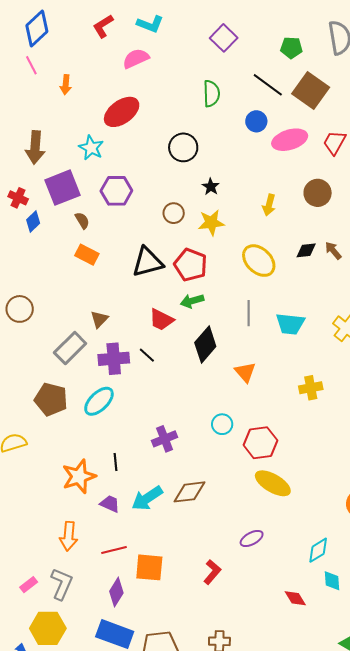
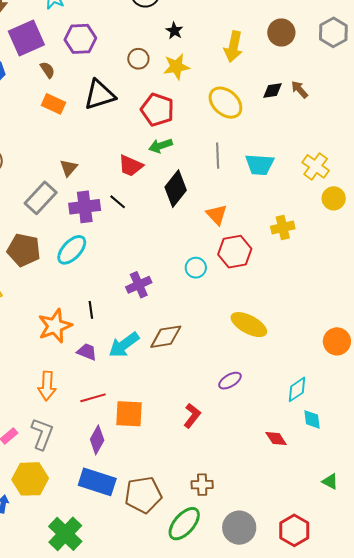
yellow arrow: (269, 205) -> (233, 47), size x1.4
black triangle: (148, 262) -> (99, 95), moved
red hexagon: (260, 443) -> (235, 252), moved

